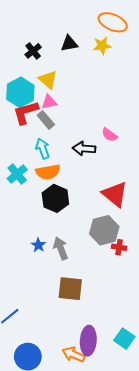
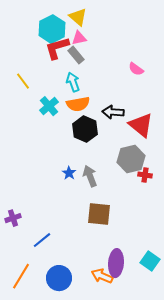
black arrow: (84, 149) -> (113, 112), moved

